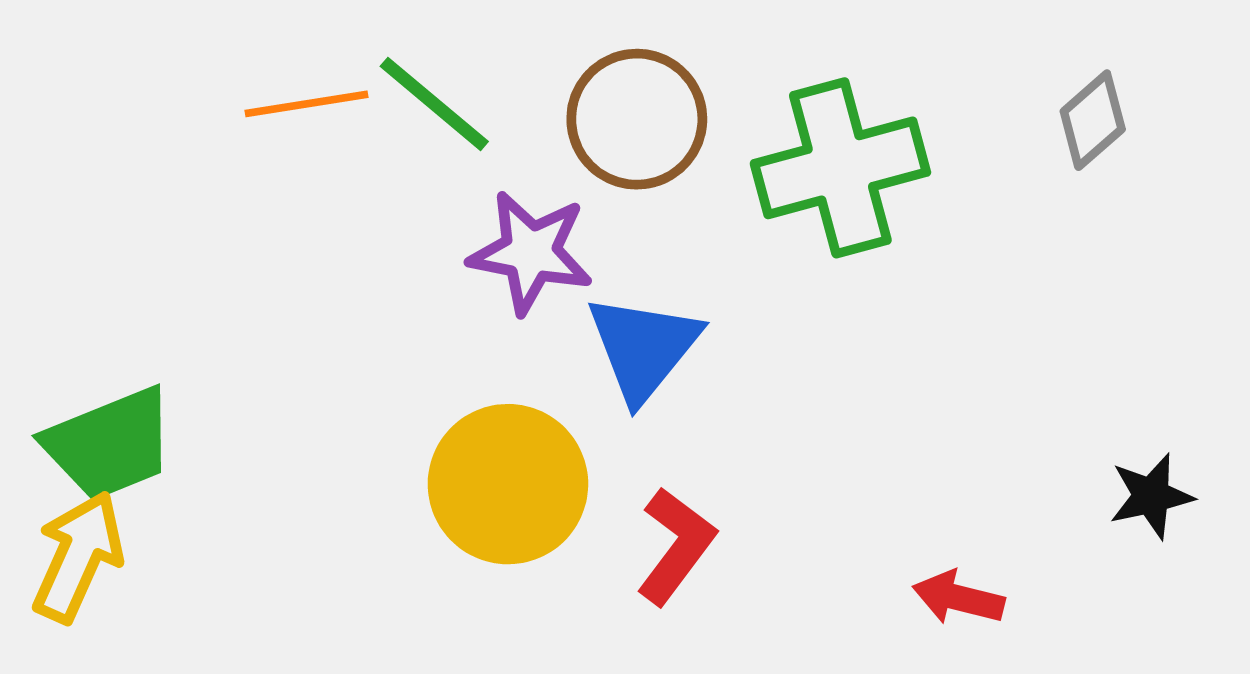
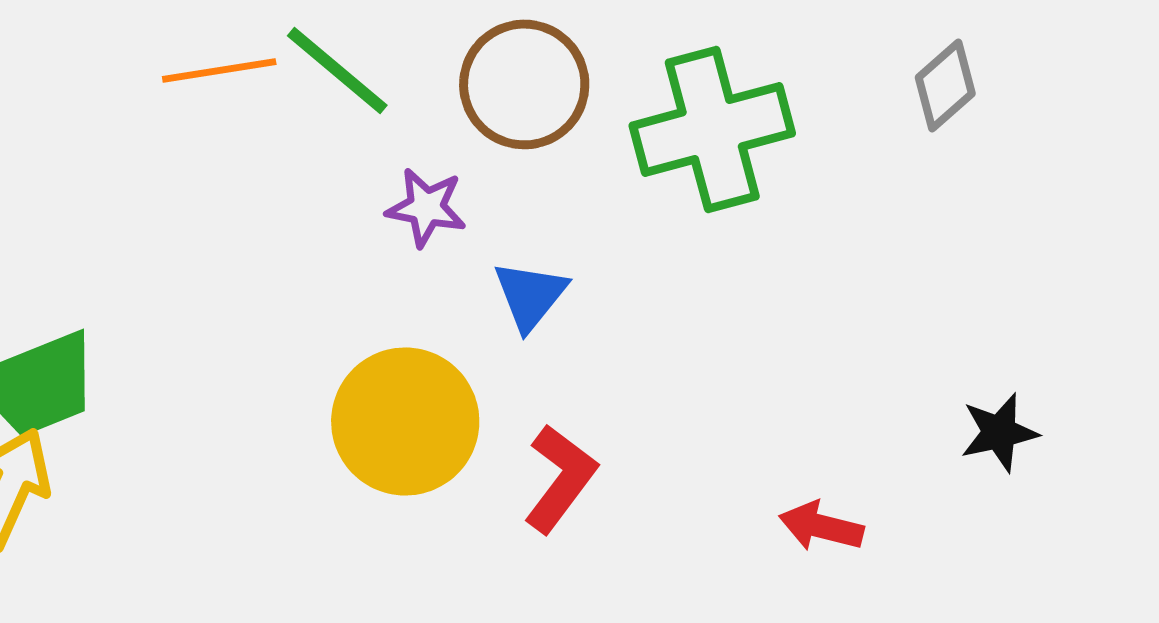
purple star: (531, 252) -> (426, 207), size x0.7
blue triangle: (643, 348) -> (530, 295), size x0.7

